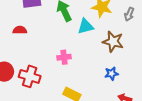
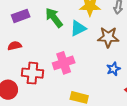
pink cross: (64, 57) -> (64, 63), size x1.5
red cross: (30, 76) -> (32, 73), moved

